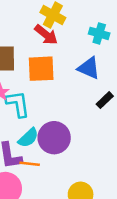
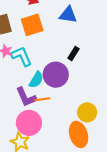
black rectangle: (105, 100) -> (73, 54), moved

